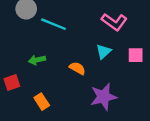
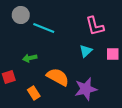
pink L-shape: (114, 22) -> (95, 26), turned 40
orange semicircle: (77, 68) -> (58, 77), moved, size x1.6

